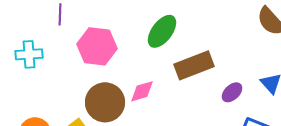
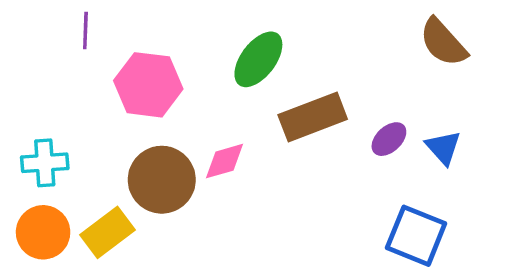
cyan cross: (29, 54) -> (45, 163), moved
purple ellipse: (232, 92) -> (389, 139), moved

